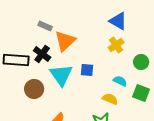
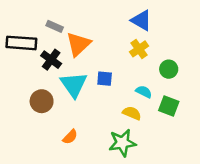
black rectangle: (16, 60) -> (21, 43), moved

